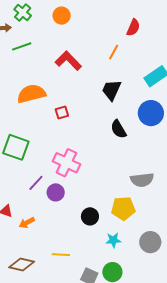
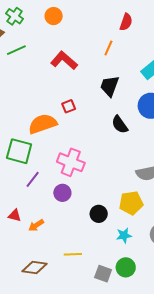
orange semicircle: (31, 94) -> (43, 124), moved
red square: (62, 113) -> (69, 106), moved
purple line: (36, 183) -> (33, 179), moved

